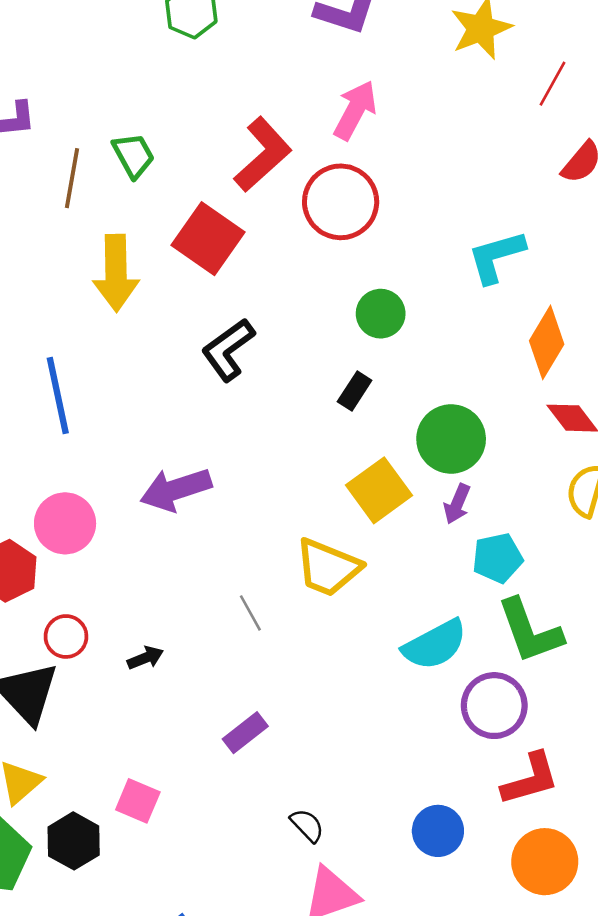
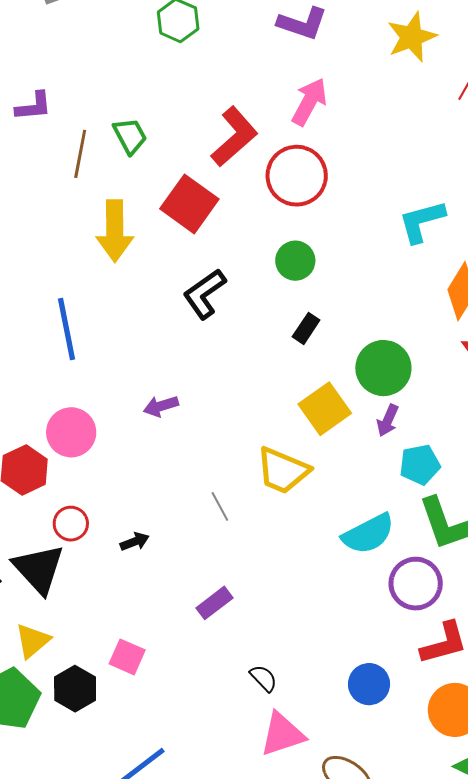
green circle: (381, 314) -> (295, 261), moved
purple arrow: (176, 489) -> (161, 406), size x0.6

